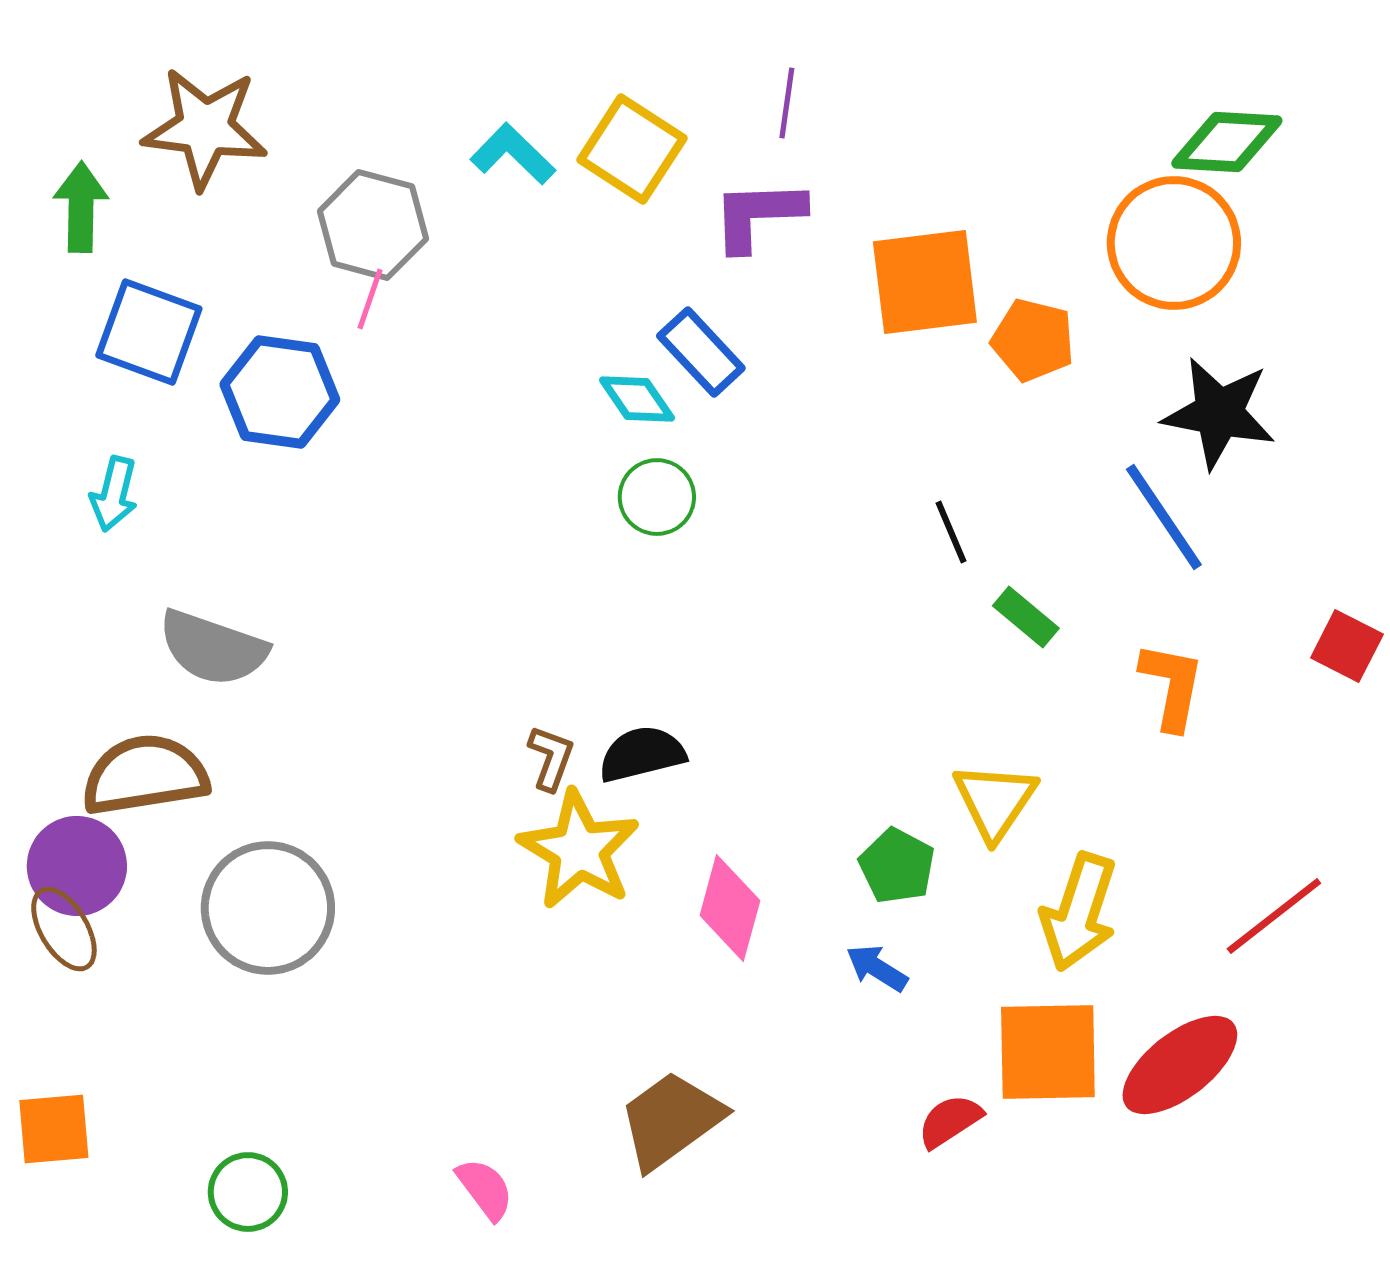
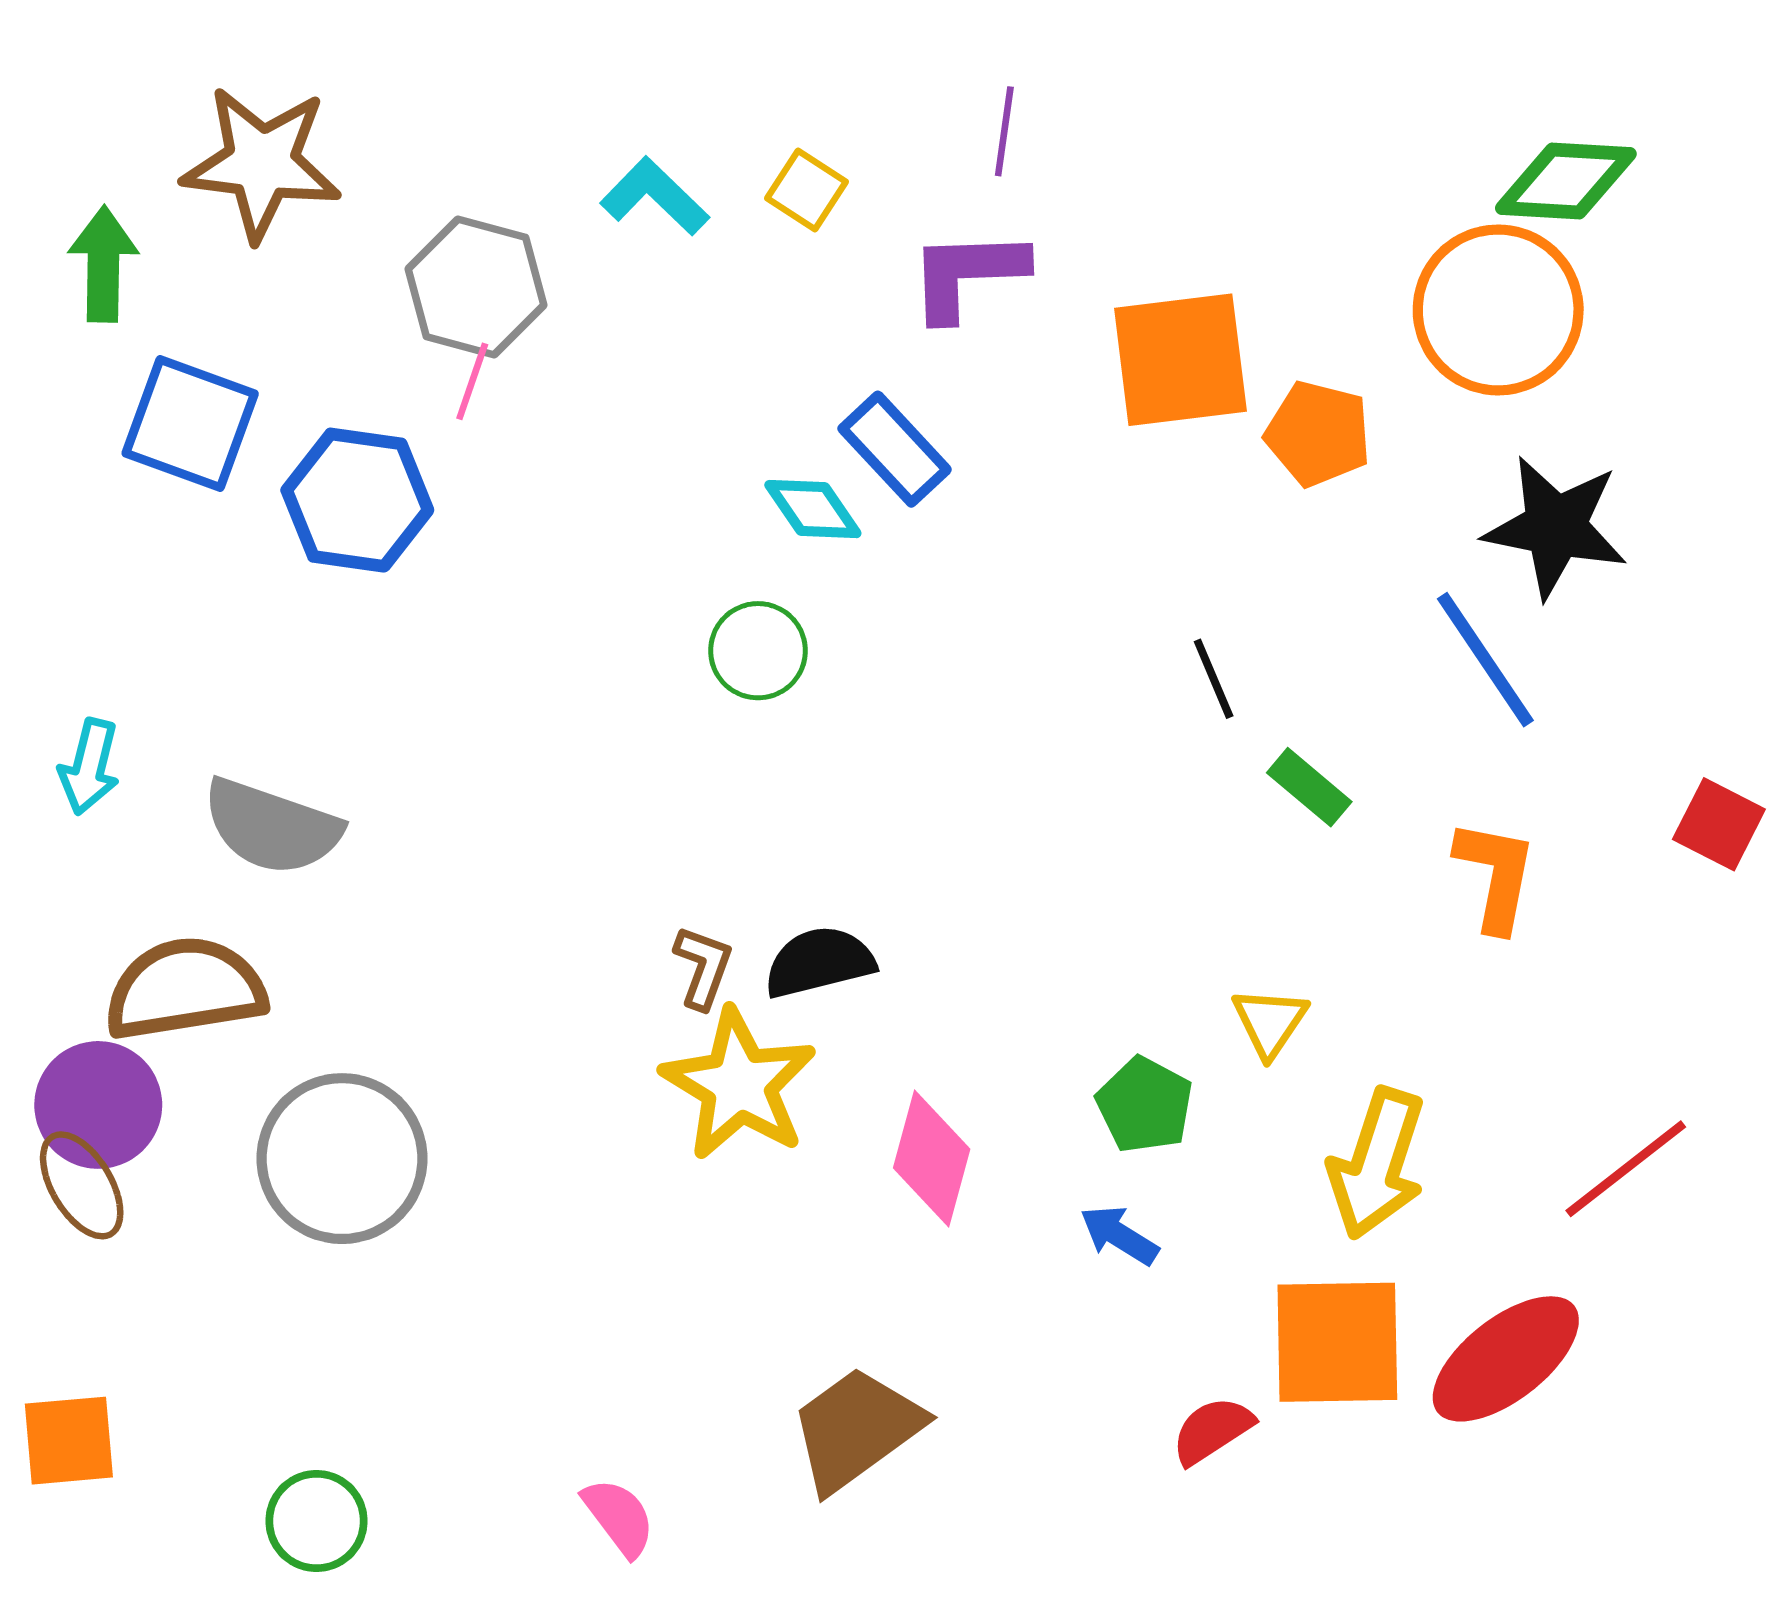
yellow square: (632, 149) -> (806, 190), size x0.6
cyan arrow: (114, 494) -> (89, 767), moved
green circle: (657, 497) -> (758, 651), moved
yellow triangle: (995, 801) -> (1270, 1022), size x0.7

